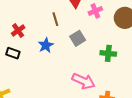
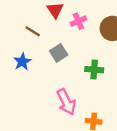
brown line: (55, 19) -> (33, 31), turned -40
pink arrow: (83, 81) -> (66, 102), turned 40

